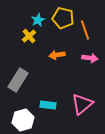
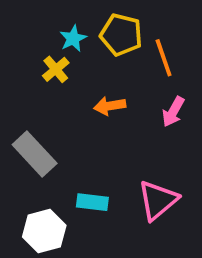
pink arrow: (90, 58) -> (173, 112), turned 112
gray rectangle: (18, 80) -> (35, 154), turned -75

